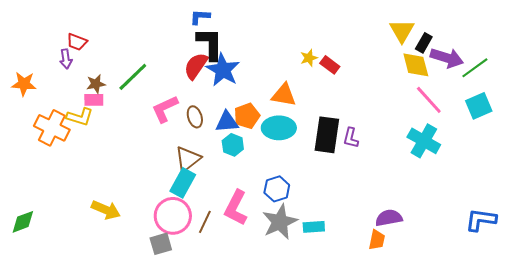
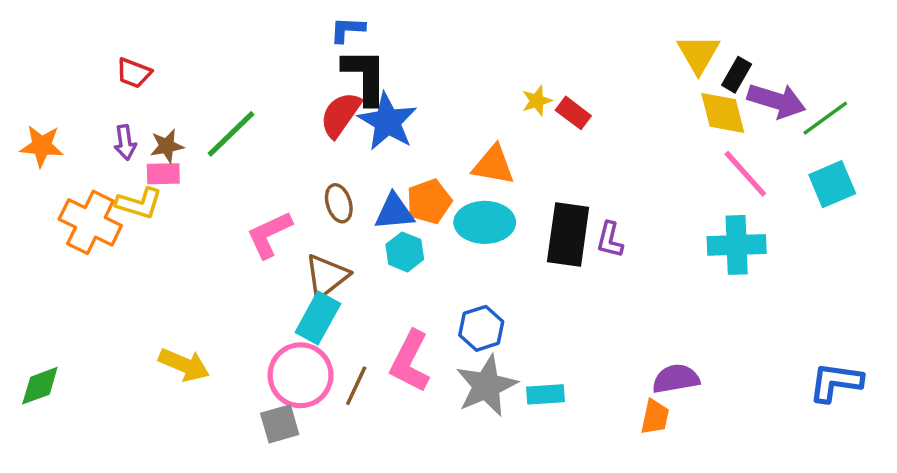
purple arrow: (66, 59) -> (125, 142), moved
pink L-shape: (165, 109) -> (269, 235), moved
cyan cross: (424, 141) -> (737, 245), turned -32

